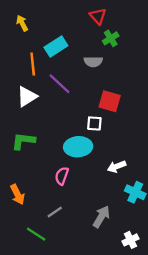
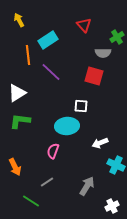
red triangle: (98, 16) -> (84, 25), moved
green cross: (111, 38) -> (117, 37), moved
gray semicircle: (93, 62) -> (103, 53), moved
white triangle: (27, 97) -> (17, 93), moved
red square: (110, 101) -> (94, 76), moved

